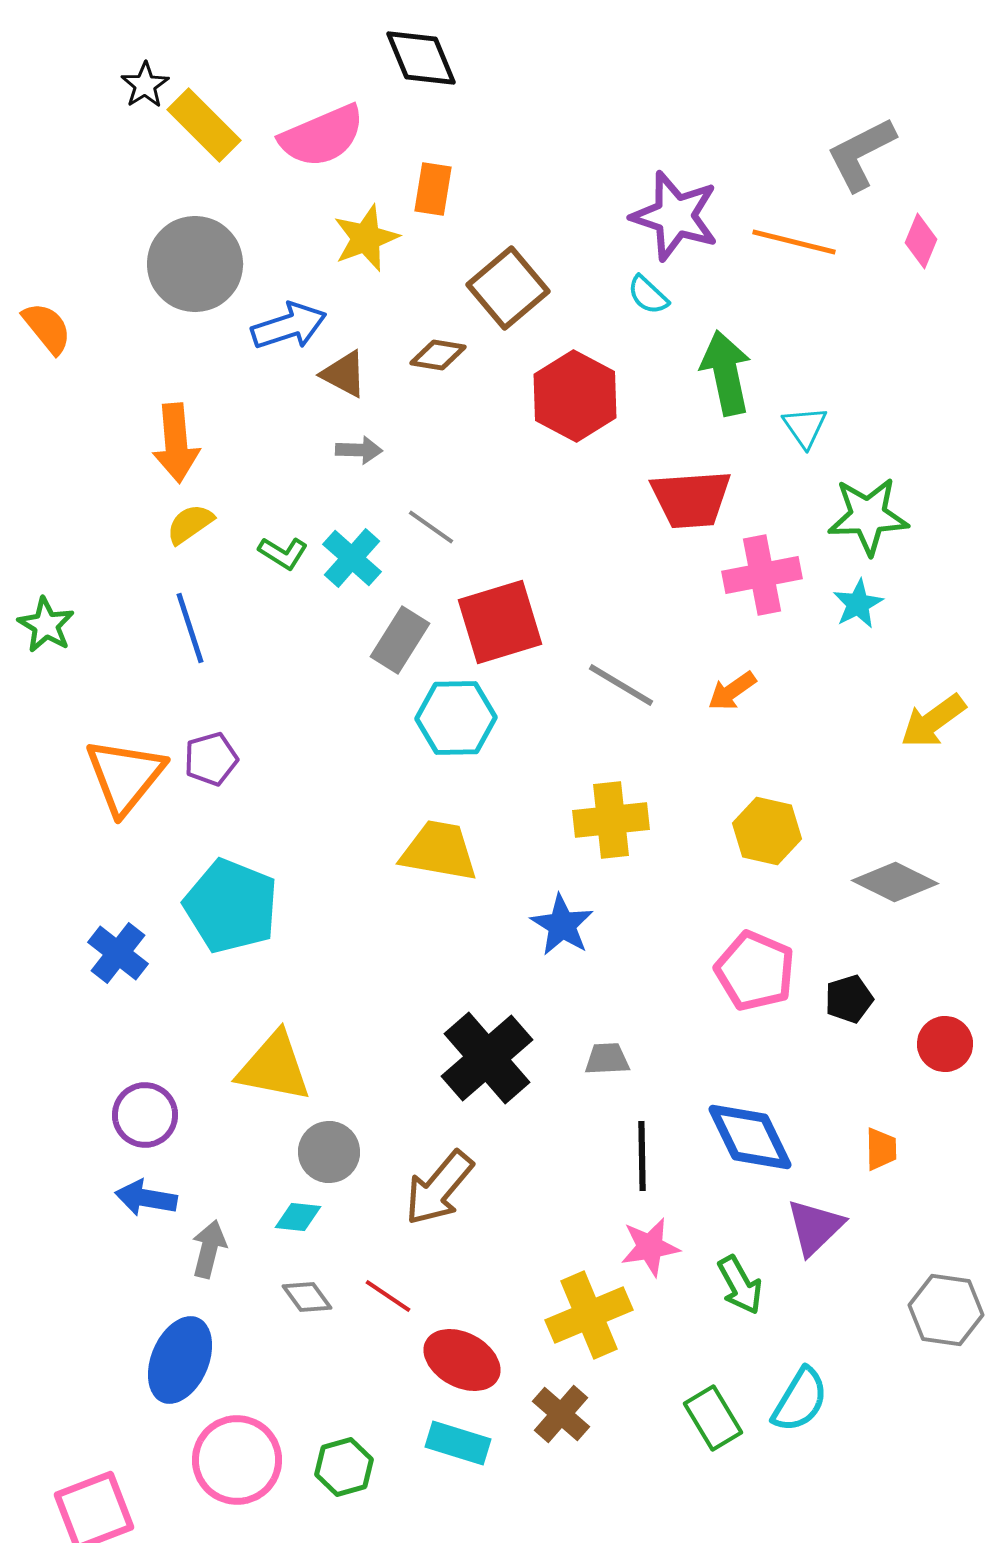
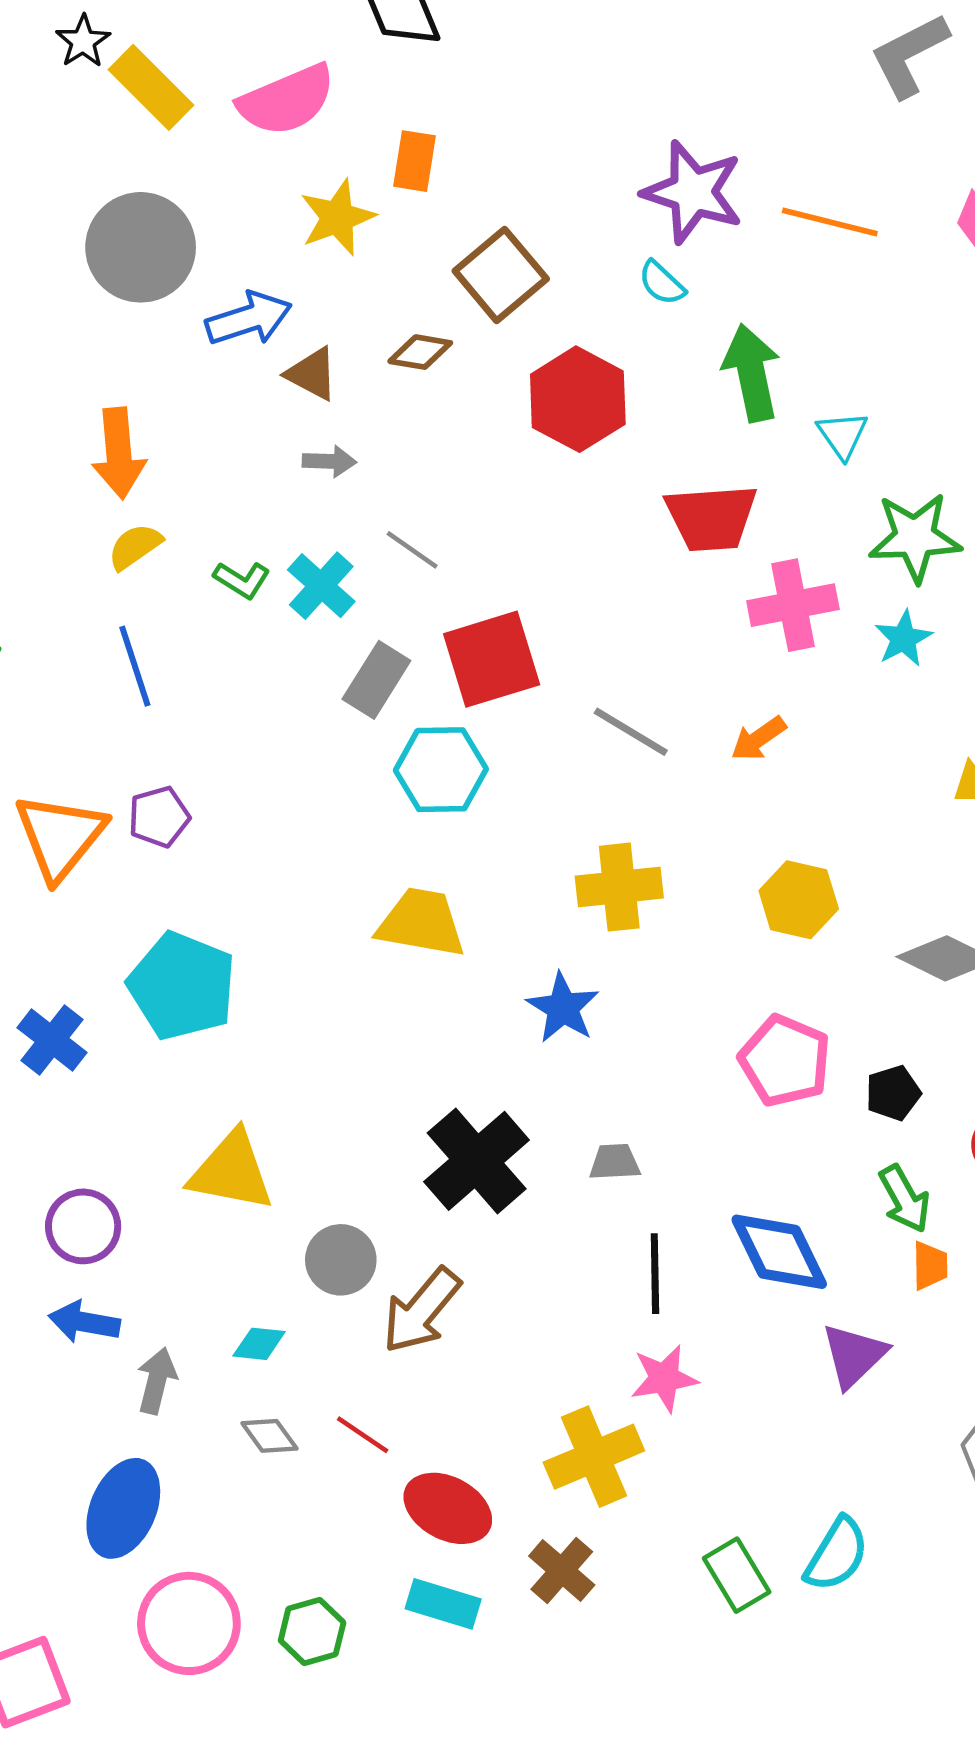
gray L-shape: (861, 154) -> (909, 55), moved
gray circle: (329, 1152) -> (341, 1260), moved
green arrow: (740, 1285) -> (905, 1199), moved

